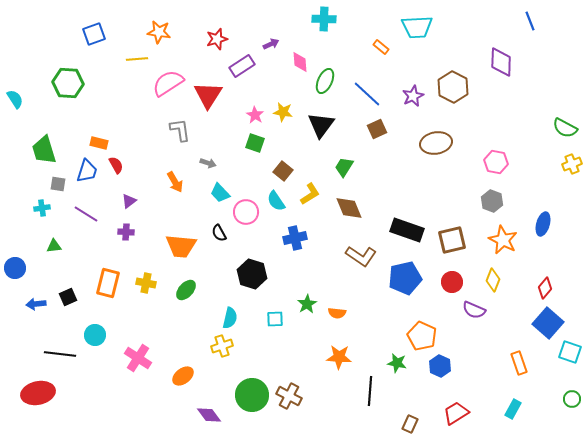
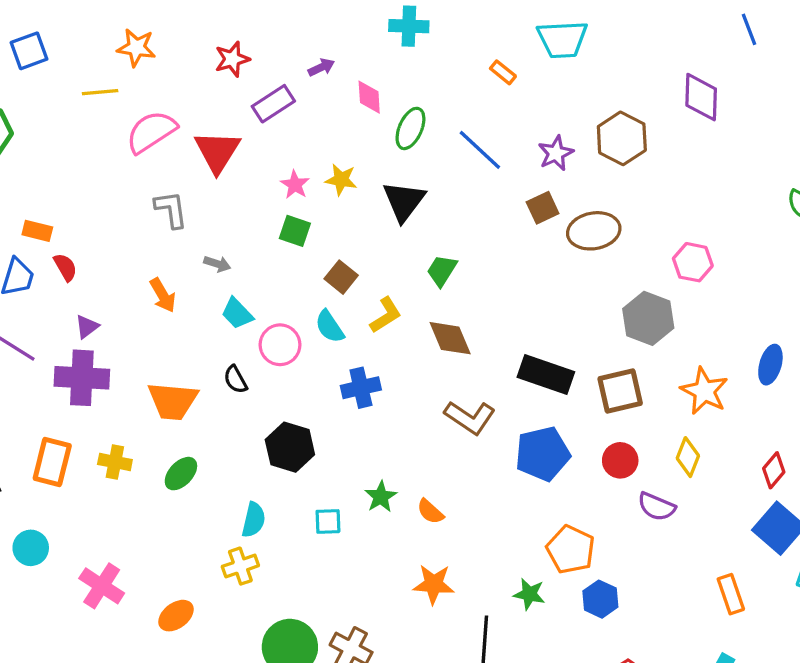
brown square: (377, 129) -> (543, 208), moved
gray hexagon: (492, 201) -> (648, 318), moved, size x1.4
purple cross: (126, 232) -> (82, 378), size x2.0
orange semicircle: (337, 313) -> (430, 512), turned 36

